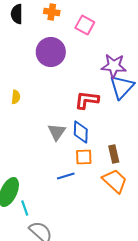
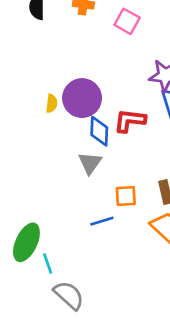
purple circle: (51, 52) -> (82, 98), moved
yellow semicircle: (16, 97) -> (52, 103), moved
blue diamond: (81, 132) -> (99, 131), moved

